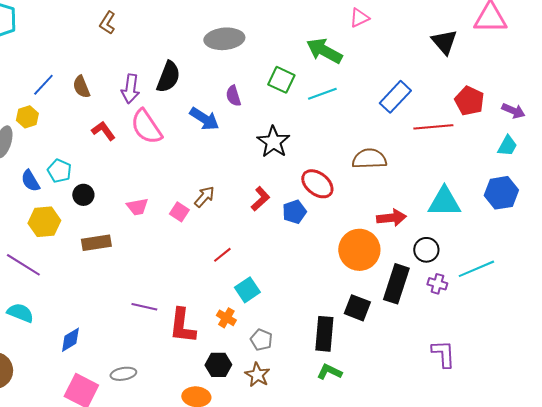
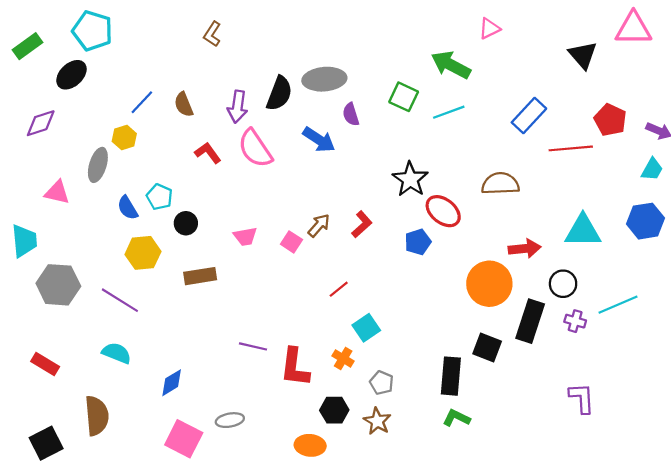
gray ellipse: (224, 39) -> (324, 79), moved
black star: (273, 142) -> (410, 179), moved
red L-shape: (260, 199) -> (362, 224), moved

